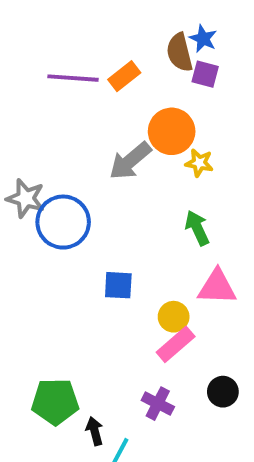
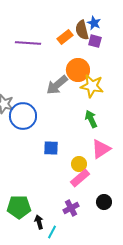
orange rectangle: (124, 76) -> (65, 37), moved
yellow star: (199, 163) -> (92, 86), size x1.6
pink triangle: (217, 287) -> (101, 149), turned -35
purple cross: (158, 404) -> (71, 208), turned 35

